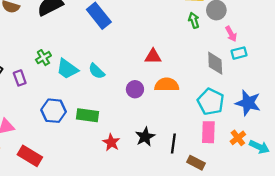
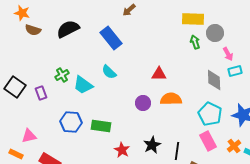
cyan semicircle: (97, 71) -> (109, 72), moved
pink rectangle: (208, 132) -> (208, 141), turned -30

